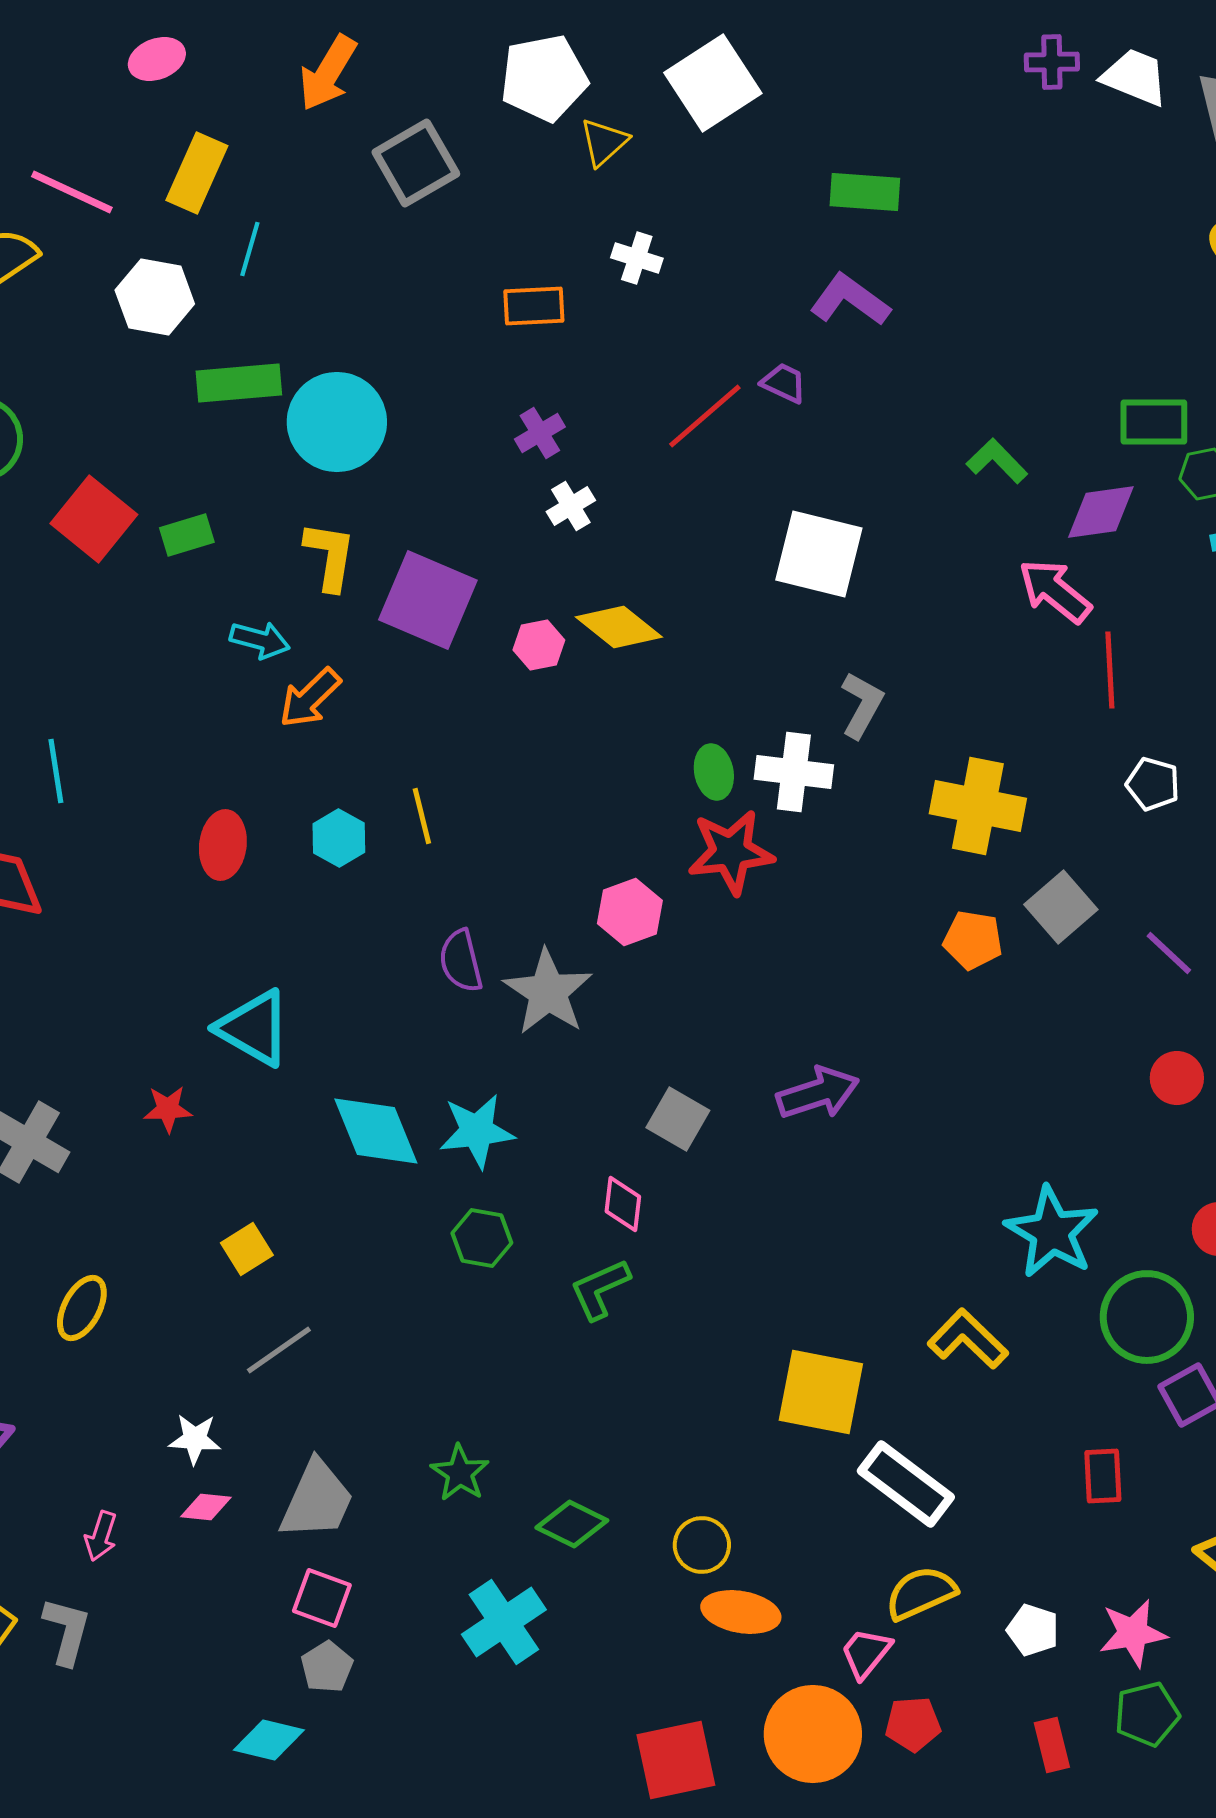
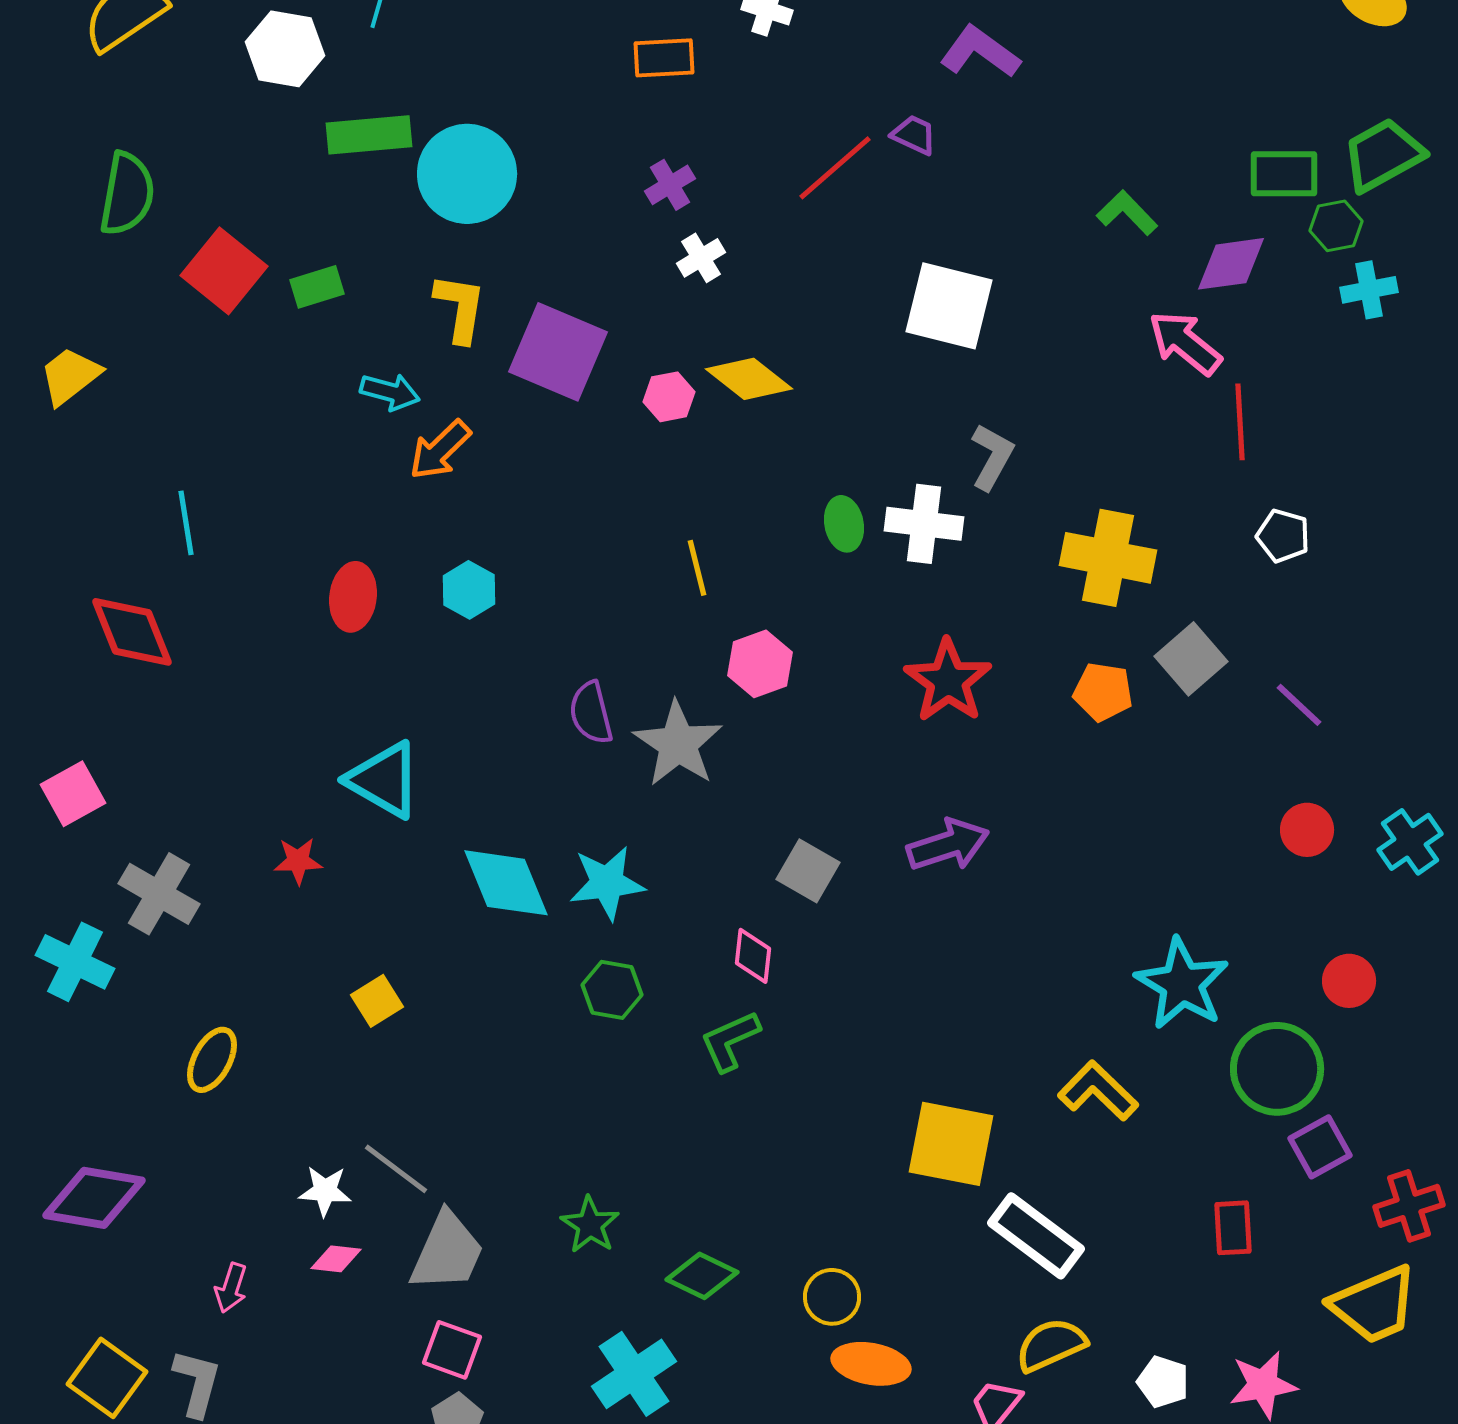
yellow line: (422, 816) -> (697, 568), moved
red star: (731, 852) -> (948, 681), moved, turned -30
gray line: (279, 1350) -> (396, 1169), moved, turned 72

